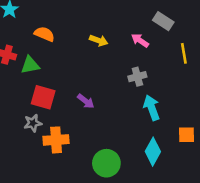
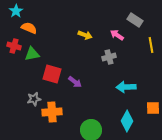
orange semicircle: (44, 34) -> (29, 28), moved
gray cross: (137, 77) -> (109, 57), moved
red square: (43, 97) -> (52, 74), moved
cyan arrow: (152, 108) -> (126, 87), turned -72

